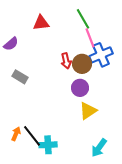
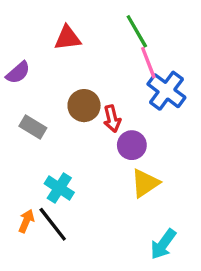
blue cross: (101, 55) -> (166, 91), turned -30
red arrow: (66, 61) -> (112, 119), moved
brown circle: (82, 64) -> (84, 106), moved
cyan cross: (48, 145) -> (59, 188), moved, turned 36

